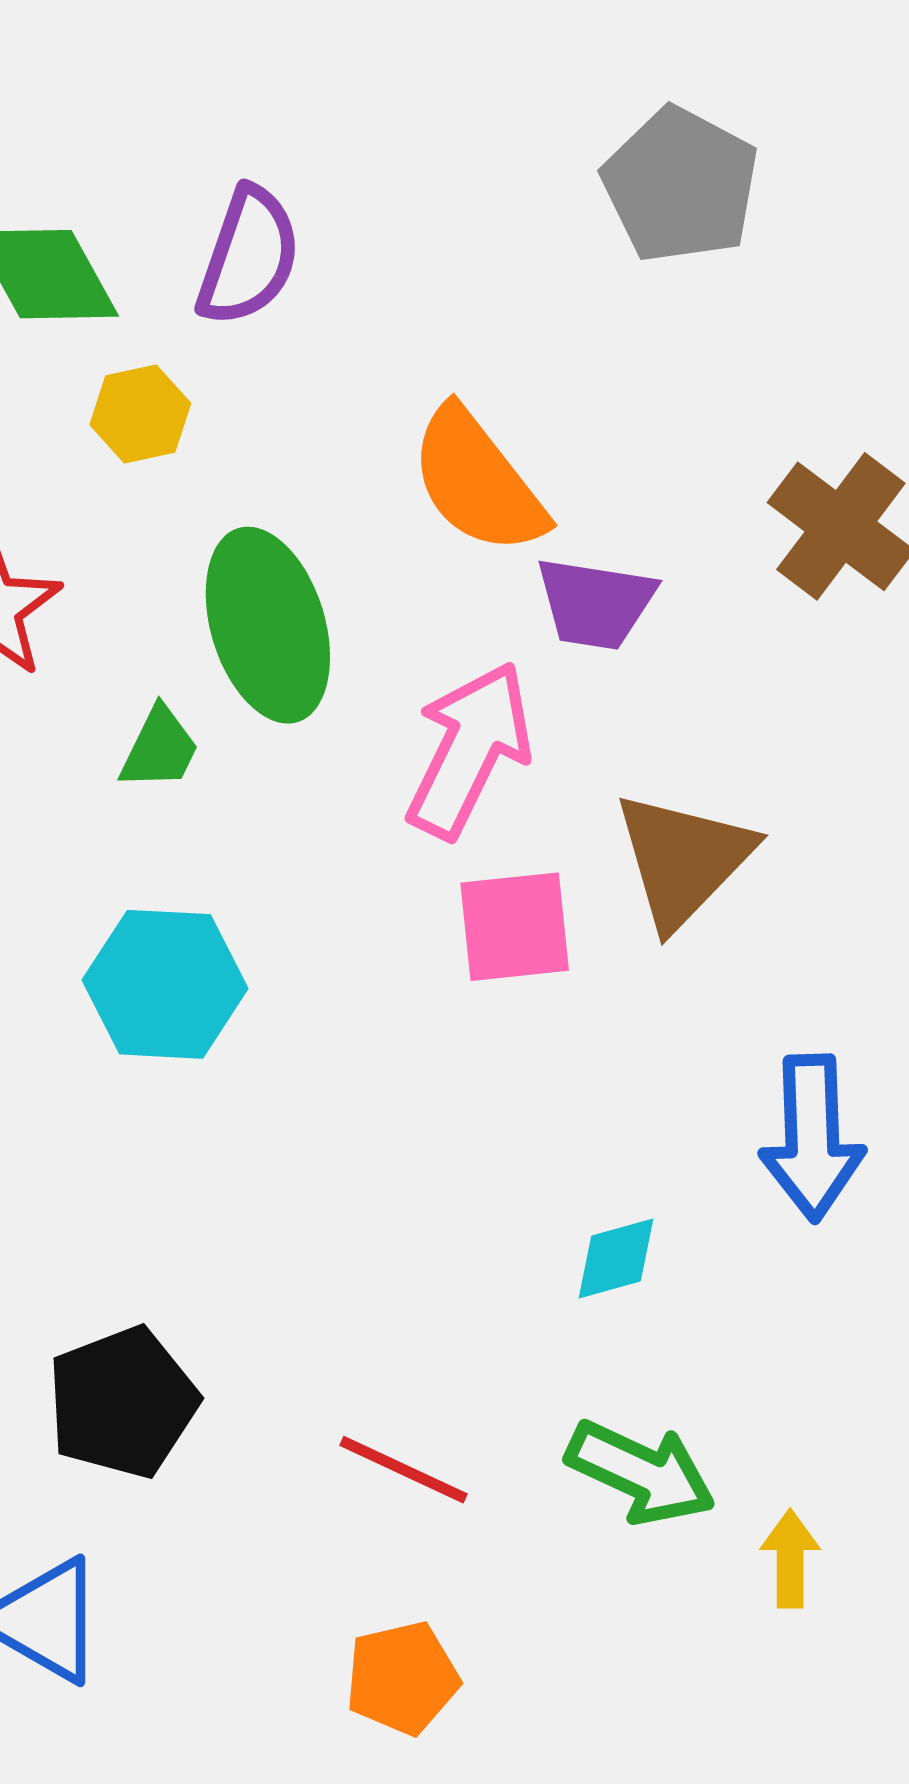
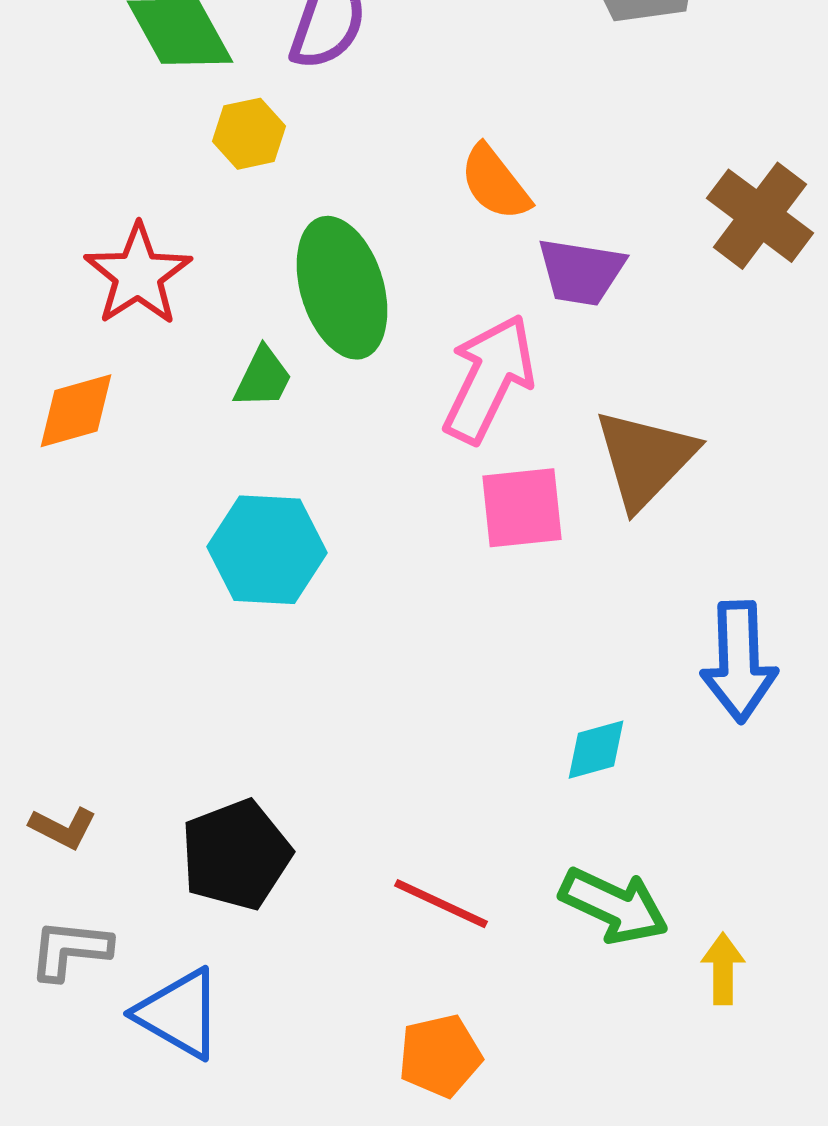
orange semicircle: (478, 481) -> (495, 183), size x0.7

